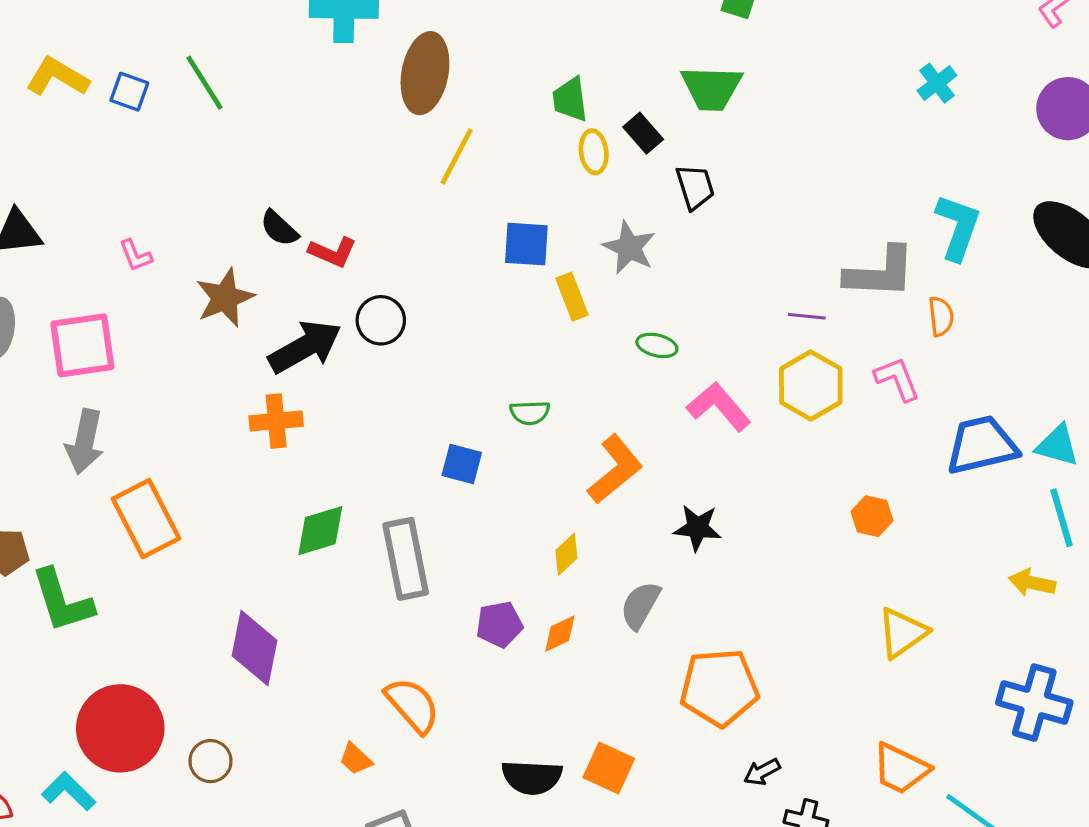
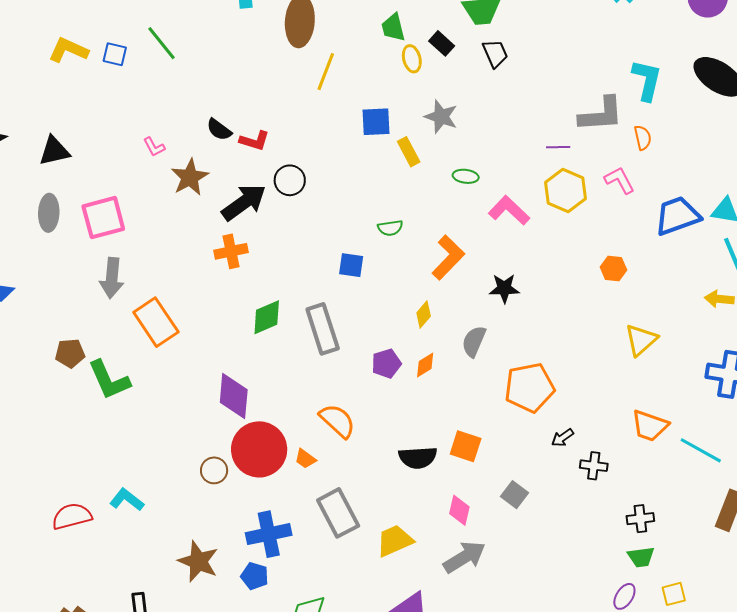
black trapezoid: (695, 187) -> (495, 53), moved
pink L-shape: (136, 256) -> (154, 147), moved
red circle: (120, 728) -> (259, 449), moved

